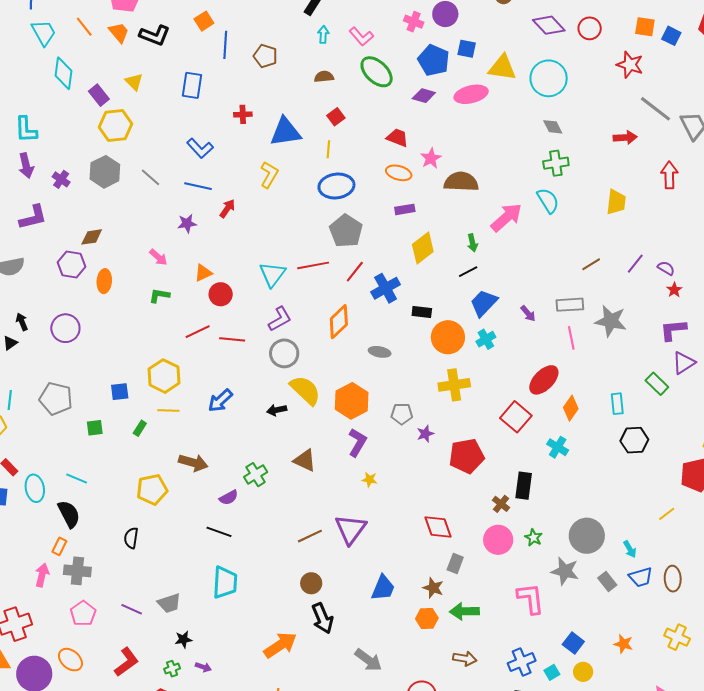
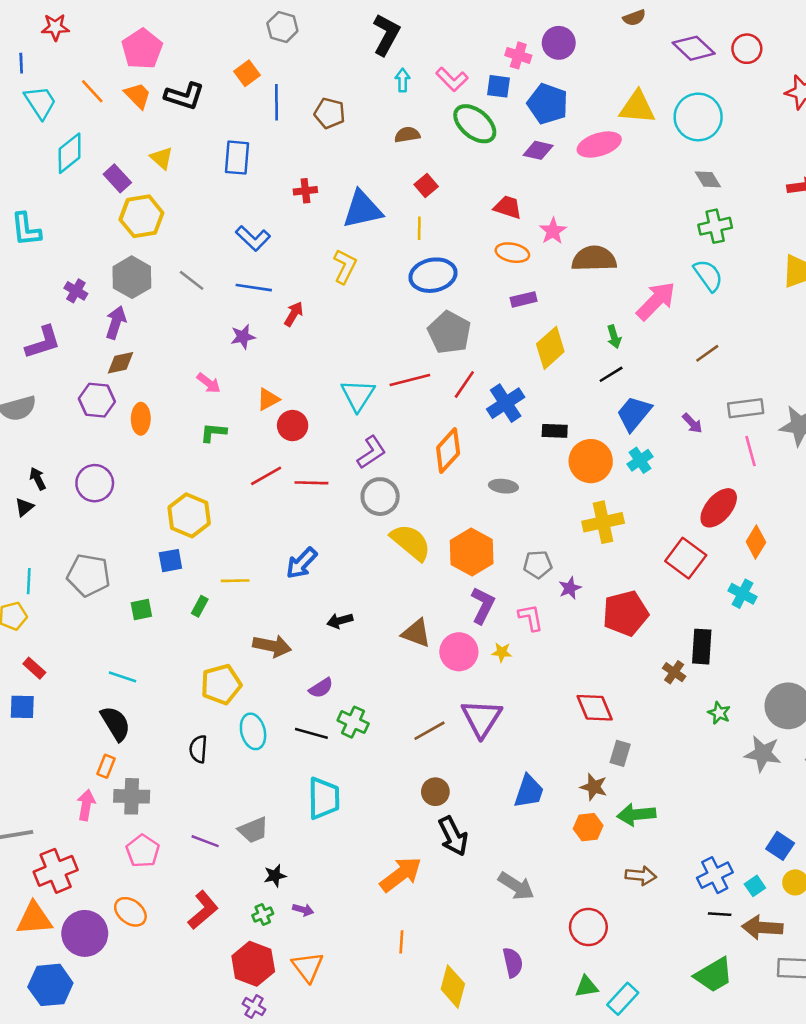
blue square: (467, 49) -> (499, 86), moved
cyan diamond: (63, 73) -> (70, 153), turned 48
purple arrow: (26, 166) -> (116, 322), moved, turned -145
brown line: (591, 264) -> (707, 353), moved
yellow hexagon: (164, 376) -> (189, 515), moved
black arrow: (277, 410) -> (340, 621), moved
green cross: (256, 475) -> (353, 722), moved, turned -30
cyan ellipse: (35, 488) -> (253, 731), moved
pink circle: (498, 540) -> (459, 652), moved
pink L-shape: (531, 599) -> (531, 618), moved, size x0.7

